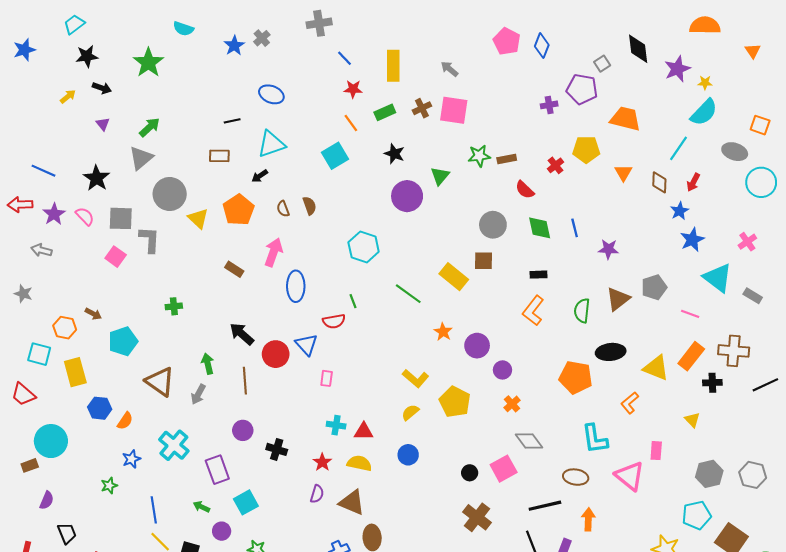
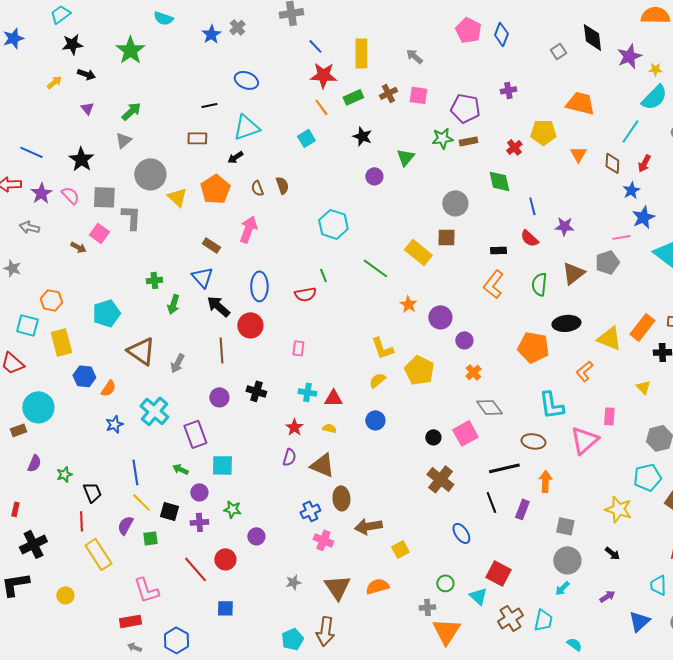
red star: (353, 89) -> (323, 75), size x1.5
purple pentagon: (582, 89) -> (465, 108), moved
pink square: (454, 110) -> (418, 95), size x0.7
cyan square: (335, 156) -> (306, 138), size x0.7
gray triangle: (141, 158) -> (123, 140), size x0.7
red semicircle: (525, 190) -> (529, 238), moved
purple circle: (407, 196) -> (374, 176), size x0.6
green diamond: (540, 228) -> (499, 181), moved
blue ellipse: (296, 286) -> (259, 286), moved
brown arrow: (93, 314) -> (78, 247), moved
pink line: (690, 314) -> (621, 237), moved, turned -30
blue triangle: (306, 345) -> (202, 277), moved
green arrow: (208, 364) -> (173, 304), moved, turned -150
yellow L-shape: (416, 378) -> (382, 348), turned 30
black cross: (277, 449) -> (256, 391), moved
yellow semicircle: (359, 463) -> (329, 428), size x0.6
pink triangle: (630, 476) -> (584, 440), turned 40
green star: (109, 486) -> (64, 474), moved
cyan square: (246, 502) -> (222, 465), turned 30
black trapezoid: (67, 533) -> (92, 492), moved

